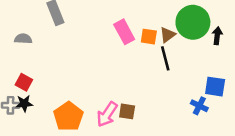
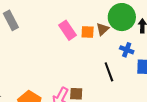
black line: (165, 58) -> (109, 72), moved
blue cross: (199, 106) -> (127, 50), moved

